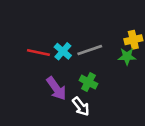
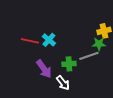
gray line: (90, 50) -> (89, 56), moved
green cross: (88, 82) -> (69, 64), turned -32

